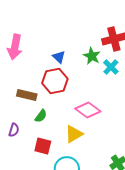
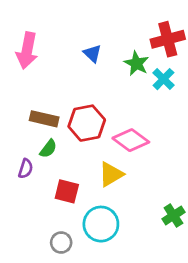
blue triangle: (59, 57) -> (92, 53), moved
red hexagon: (55, 81) -> (87, 123), moved
green semicircle: (41, 116) -> (48, 149), moved

